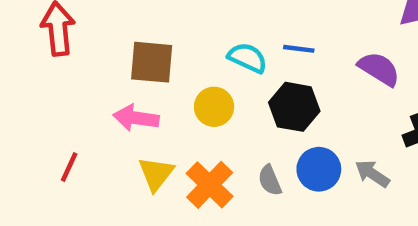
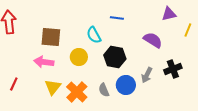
blue line: (299, 49) -> (117, 18), moved
cyan semicircle: (247, 58) -> (94, 35), turned -144
gray arrow: (372, 174) -> (147, 75), moved, turned -98

